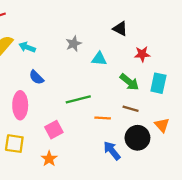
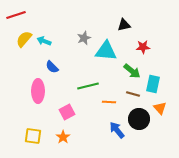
black triangle: (120, 29) -> (124, 25), turned -40
cyan triangle: (99, 59) -> (106, 51), size x1.6
cyan rectangle: (158, 83) -> (153, 84), moved
yellow square: (14, 144) -> (33, 136), moved

